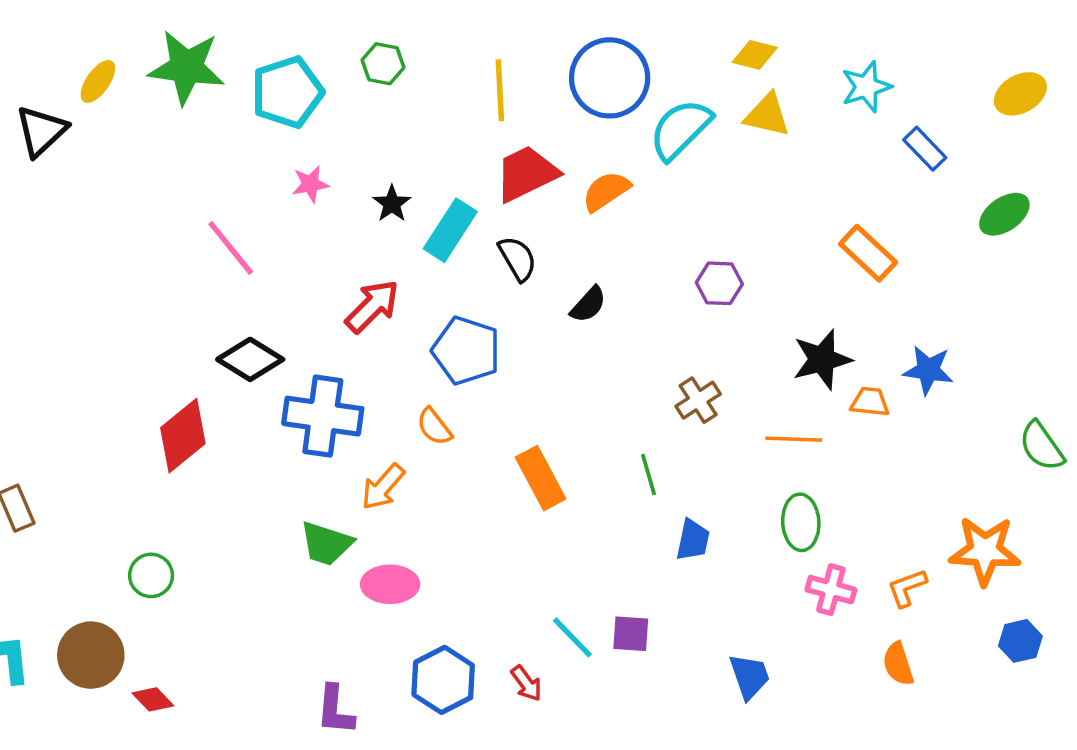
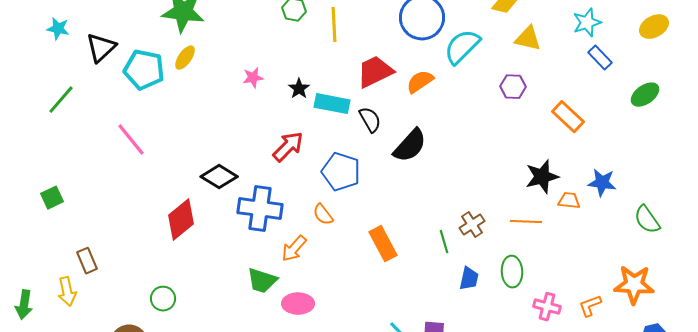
yellow ellipse: (98, 81) -> (185, 58), moved
cyan star: (866, 87) -> (587, 23), moved
yellow line: (500, 90) -> (334, 25), moved
cyan pentagon: (287, 92) -> (144, 70), moved, turned 30
yellow triangle: (767, 115) -> (528, 39), moved
cyan rectangle: (450, 230) -> (332, 104), turned 68
pink line: (231, 248) -> (131, 140), moved
purple hexagon: (719, 283) -> (513, 87), moved
black semicircle: (588, 305) -> (410, 146), size x1.6
brown cross: (698, 400) -> (472, 225), moved
green semicircle: (1042, 446) -> (647, 220), moved
green ellipse: (801, 522) -> (512, 272), moved

